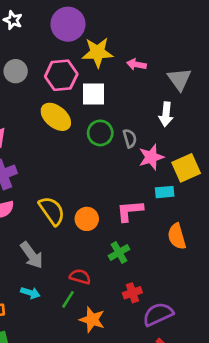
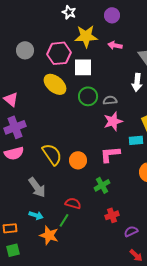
white star: (13, 20) -> (69, 12), moved
purple circle: (68, 24) -> (112, 15), moved, size x0.6
gray semicircle: (130, 138) -> (110, 100), turned -80
pink star: (151, 157) -> (113, 121), moved
purple semicircle: (158, 314) -> (131, 231), size x0.6
orange star: (92, 320) -> (49, 235), moved

